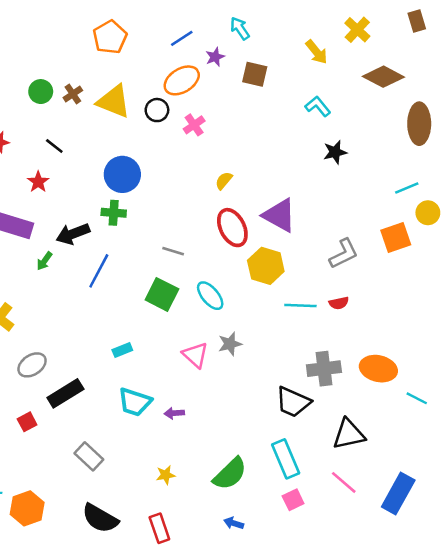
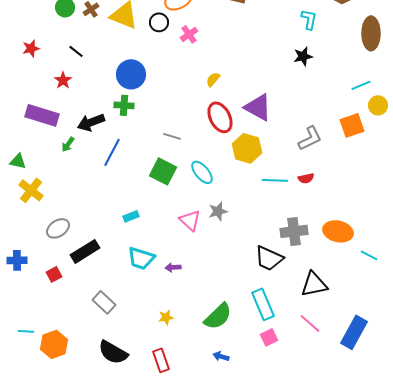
cyan L-shape: (318, 106) -> (309, 19), moved, turned 50

